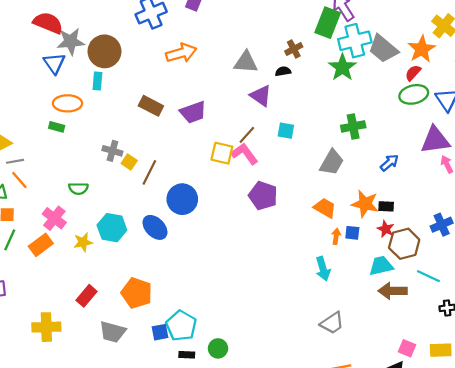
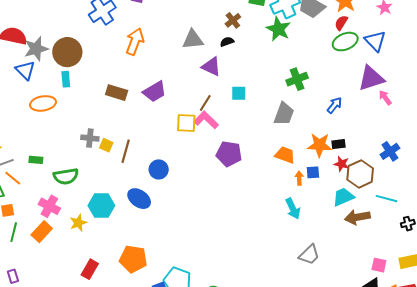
orange arrow: (181, 53) -> (135, 42), turned -44
green rectangle: (57, 127) -> (36, 160), moved
green semicircle: (78, 188) -> (66, 176), size x1.4
blue circle: (182, 199) -> (159, 169), size x0.7

